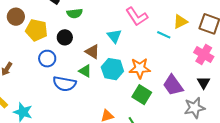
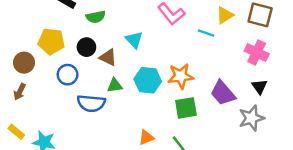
brown circle: (16, 17) -> (24, 63), moved
cyan triangle: (114, 36) -> (134, 40), moved
brown triangle: (92, 52) -> (108, 57), moved
green triangle: (85, 71) -> (115, 86), turned -32
green square: (142, 95) -> (186, 108), turned -36

